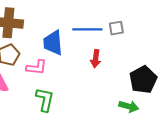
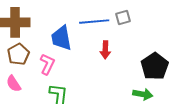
pink L-shape: (36, 67) -> (47, 64), turned -65

